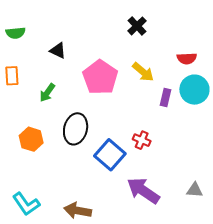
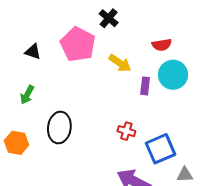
pink pentagon: (100, 77) -> (78, 44), moved
blue square: (110, 155) -> (161, 149), moved, turned 32

